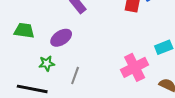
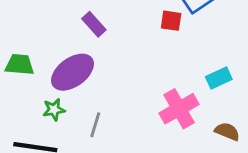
purple ellipse: (61, 38) -> (73, 72), size x1.4

